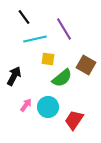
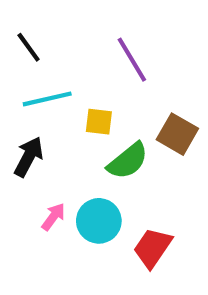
black line: (24, 17) -> (29, 47), moved
cyan line: (35, 39) -> (47, 99), moved

